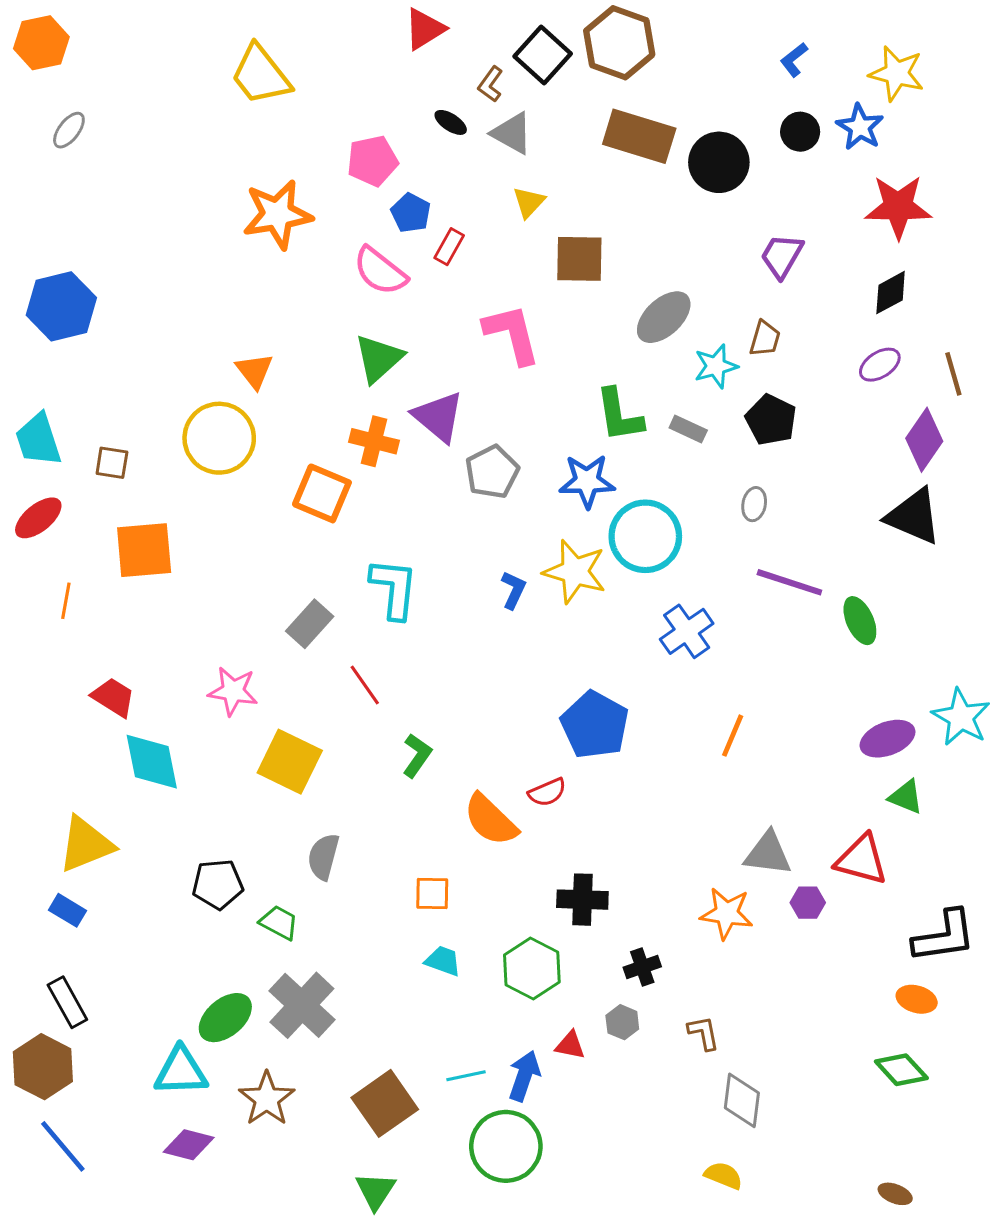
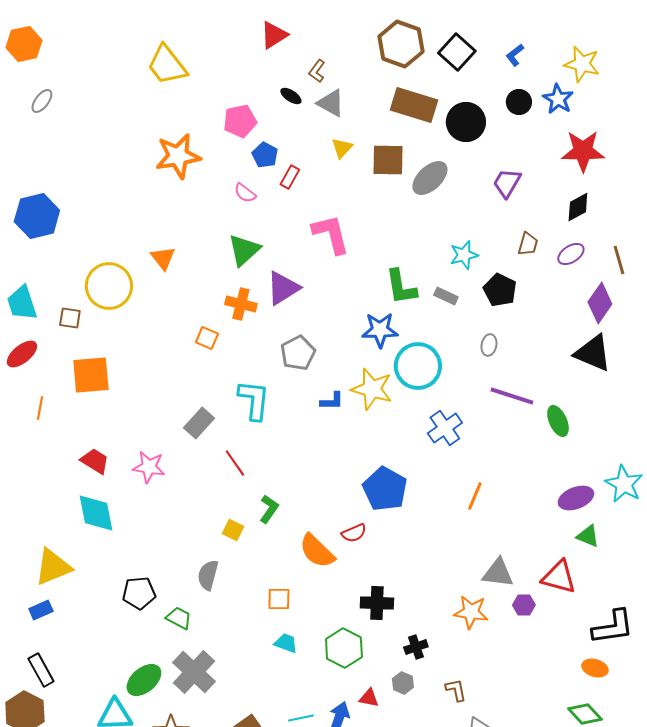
black square: (543, 55) -> (457, 52), moved
brown square: (579, 259) -> (388, 160), moved
pink semicircle: (380, 271) -> (245, 193), size x0.6
gray ellipse: (664, 317) -> (430, 178), moved
brown trapezoid: (765, 339) -> (528, 244), moved
purple triangle: (438, 417) -> (283, 288), turned 48
yellow circle: (219, 438) -> (109, 286), moved
gray pentagon: (492, 472) -> (298, 353), moved
orange square: (322, 493) -> (207, 338), size x0.6
blue L-shape: (513, 590) -> (332, 401), turned 65
red trapezoid: (113, 697) -> (95, 461), moved
yellow square: (290, 762) -> (233, 530), moved, size x0.5
blue rectangle: (67, 910) -> (41, 610), turned -55

